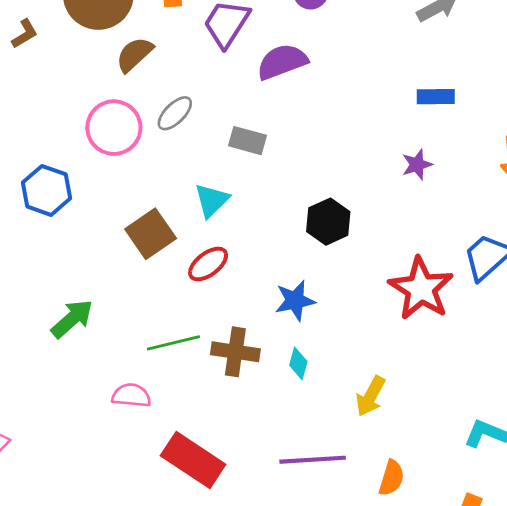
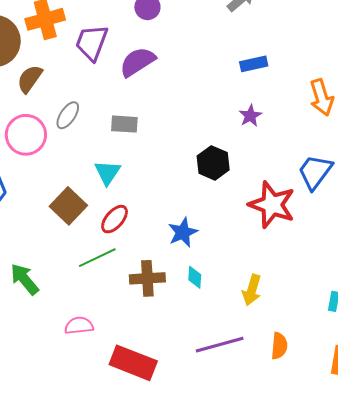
black hexagon: (328, 222) -> (213, 163), moved
green arrow: (72, 319) -> (25, 279), turned -76
green line: (173, 343) -> (97, 258), moved

